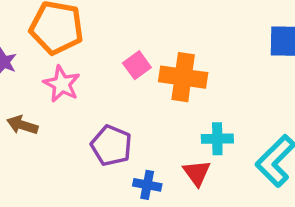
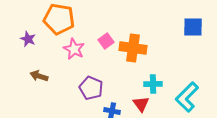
pink star: (62, 84) -> (74, 49), moved

